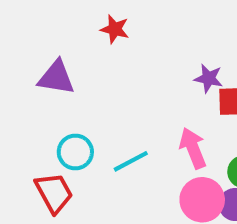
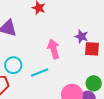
pink arrow: (193, 148) -> (54, 49), moved

